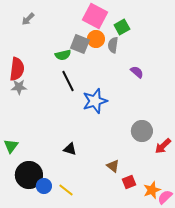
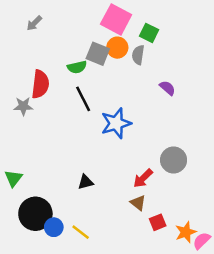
green square: (122, 27) -> (149, 33), turned -35
red semicircle: (17, 69) -> (40, 84), moved
red arrow: (163, 146) -> (143, 178), moved
black triangle: (70, 149) -> (86, 182), turned -32

